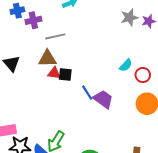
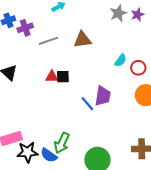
brown triangle: (47, 59) -> (83, 40), moved
blue line: (87, 93) -> (87, 104), moved
purple trapezoid: (103, 99) -> (103, 96), turned 70

